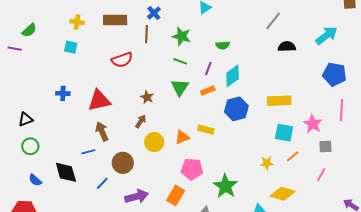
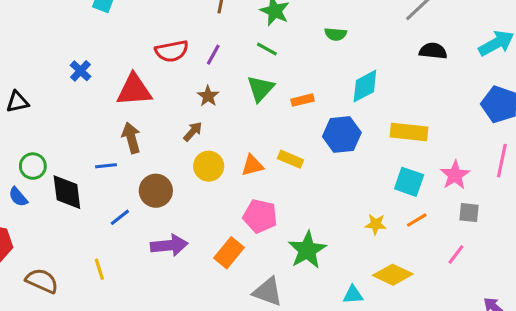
red semicircle: (122, 60) -> (172, 51), moved
purple line: (208, 69) -> (213, 55), moved
cyan diamond: (233, 76) -> (365, 86), moved
blue cross: (63, 93) -> (81, 71), turned 32
green circle: (30, 146) -> (33, 166), moved

